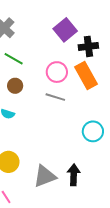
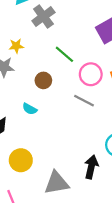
green line: (14, 59) -> (64, 54), moved
black arrow: (74, 175) -> (91, 167), moved

